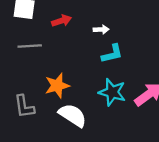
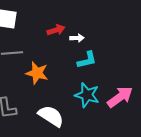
red arrow: (62, 21) -> (56, 30), moved
orange star: (57, 86) -> (37, 73), moved, turned 30

